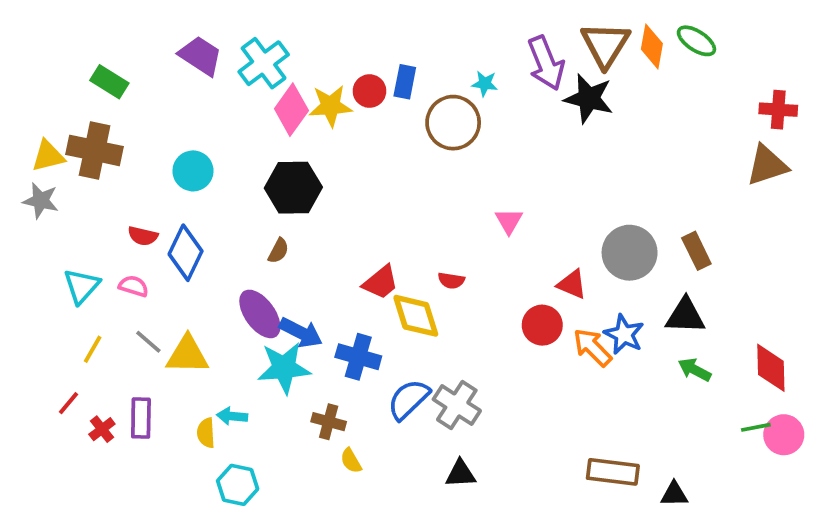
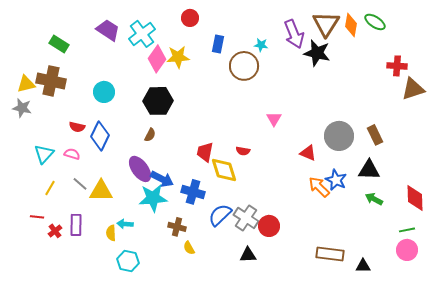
red circle: (369, 91) -> (190, 18), moved
red cross: (778, 110) -> (397, 66), moved
red trapezoid: (381, 282) -> (205, 152), turned 140
red circle: (542, 325) -> (269, 226), moved
red line: (69, 403) -> (37, 217), turned 56
pink circle: (784, 435) -> (407, 250), moved

